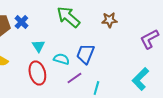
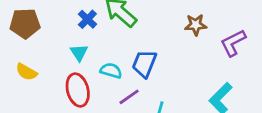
brown star: (109, 20) -> (196, 25), moved
blue cross: (21, 22) -> (87, 19), moved

